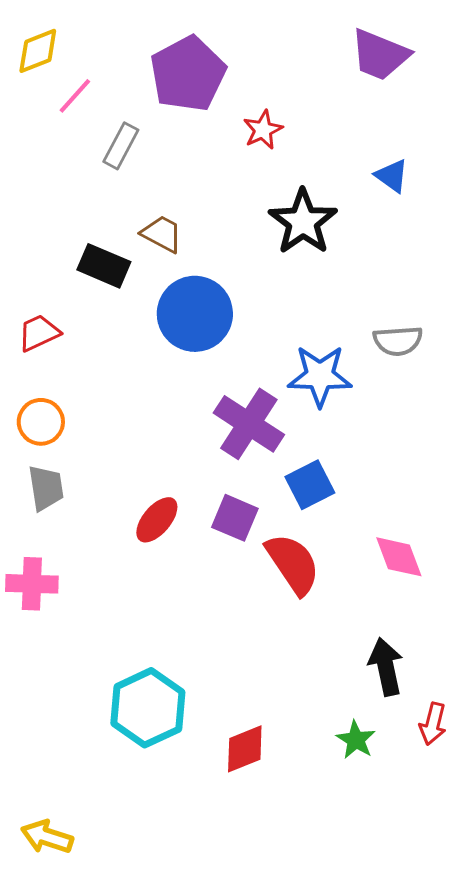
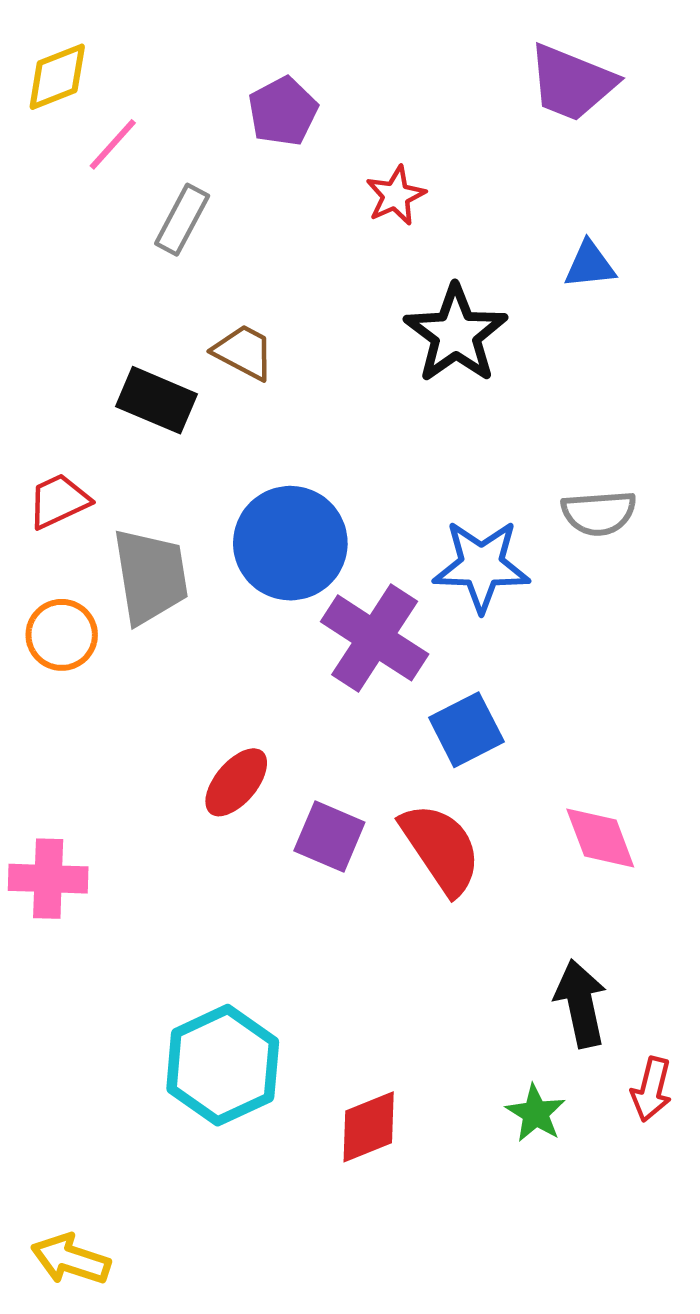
purple pentagon: (188, 74) -> (283, 111), size x0.6
blue triangle: (392, 176) -> (590, 265), turned -42
blue circle: (195, 314) -> (290, 543), moved
gray trapezoid: (46, 488) -> (150, 576), moved, size x1.4
purple square: (235, 518) -> (329, 837), moved

